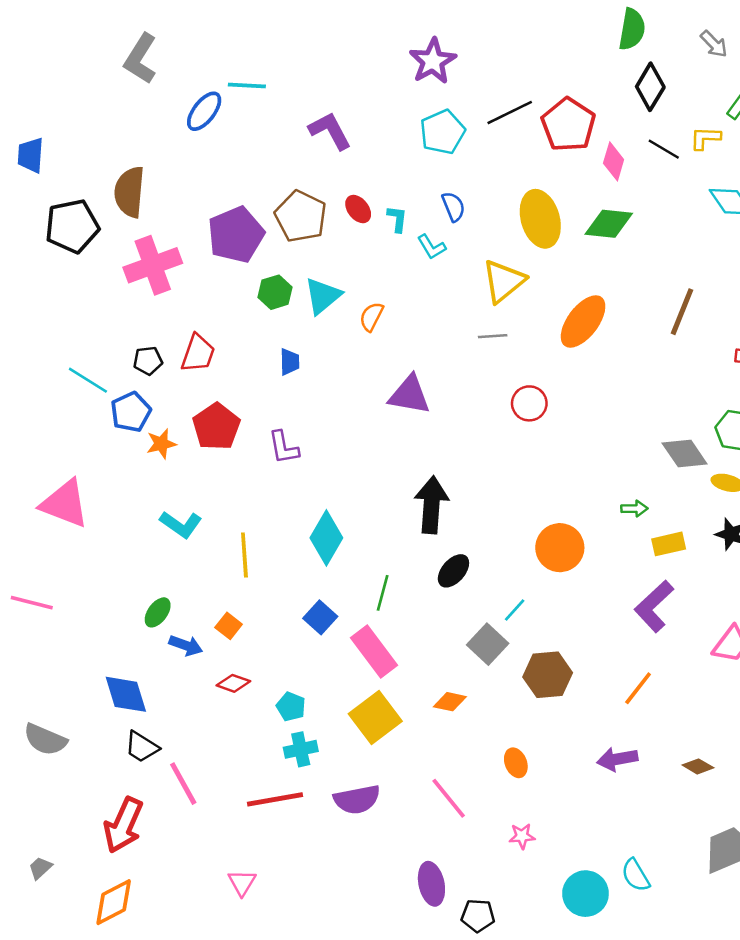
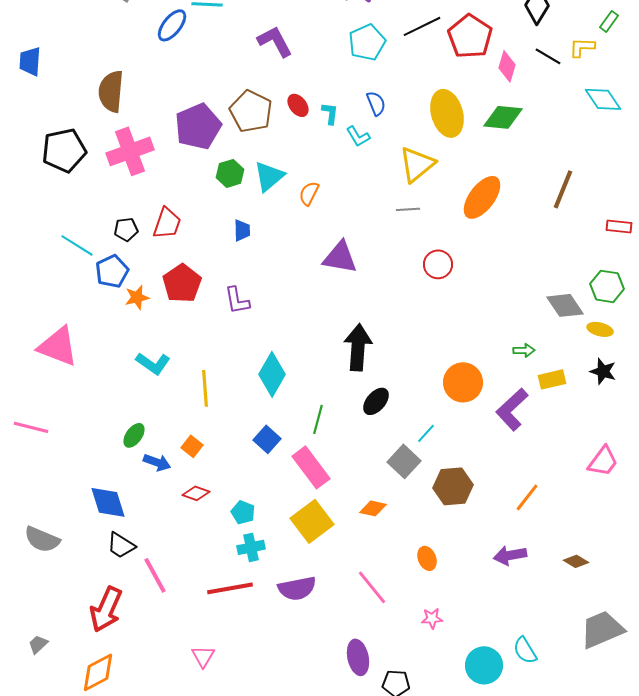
black pentagon: (72, 226) -> (64, 150), moved
purple L-shape: (654, 606) -> (512, 409), moved

